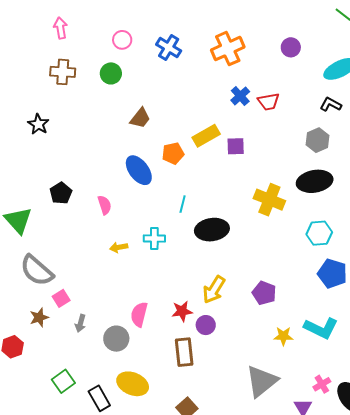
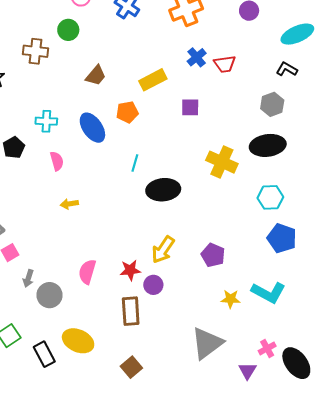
brown cross: (63, 72) -> (36, 51), moved
yellow rectangle: (206, 136) -> (153, 80), moved
cyan cross: (154, 238) -> (46, 121), moved
gray circle: (116, 339) -> (49, 295), moved

